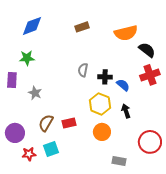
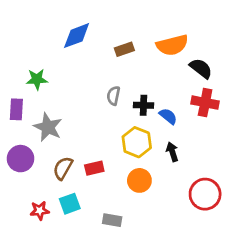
blue diamond: (32, 26) -> (77, 36), moved
brown rectangle: (82, 27) -> (124, 49), moved
red cross: (150, 75) -> (205, 103), turned 30
gray star: (35, 93) -> (48, 127), size x1.5
purple circle: (15, 133) -> (21, 159), moved
gray rectangle: (119, 161) -> (112, 220), moved

